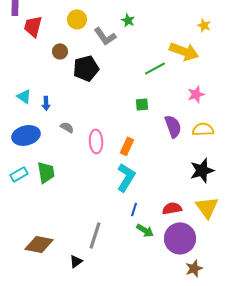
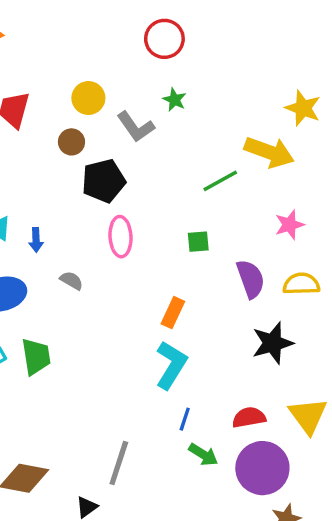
yellow star: (204, 25) -> (303, 108), size x1.5
brown circle: (60, 51) -> (71, 142), moved
pink ellipse: (96, 141) -> (120, 237), moved
black star: (202, 170) -> (273, 343), moved

